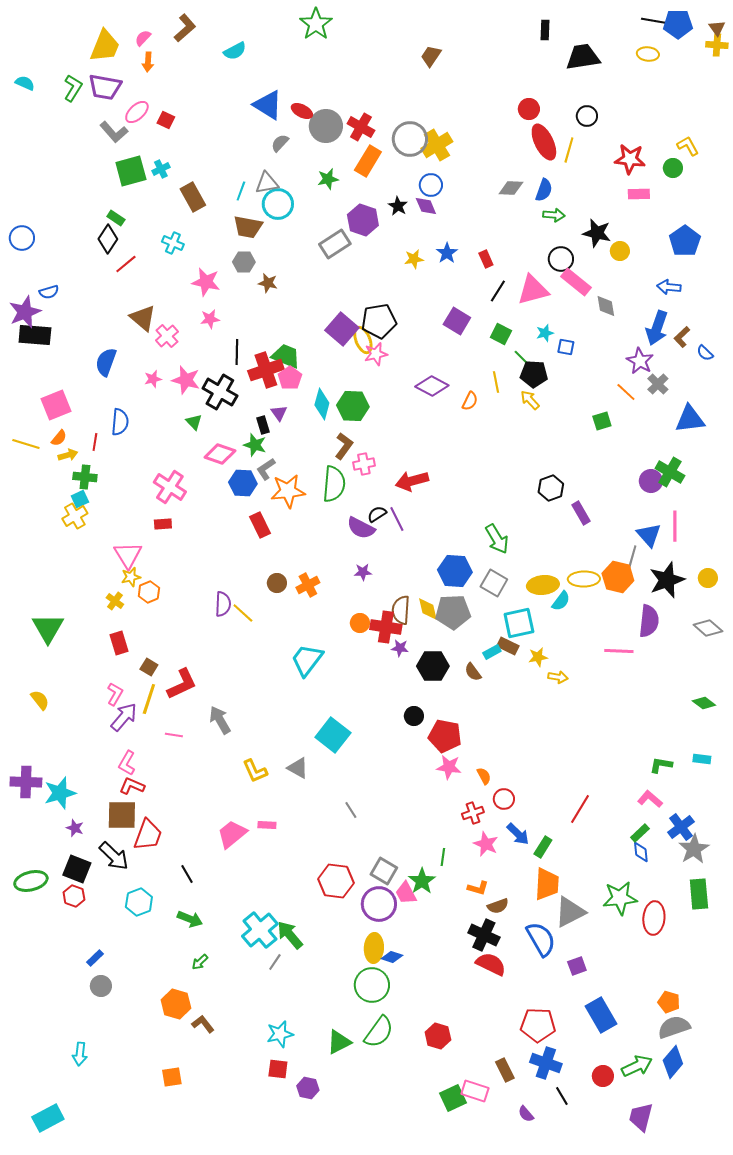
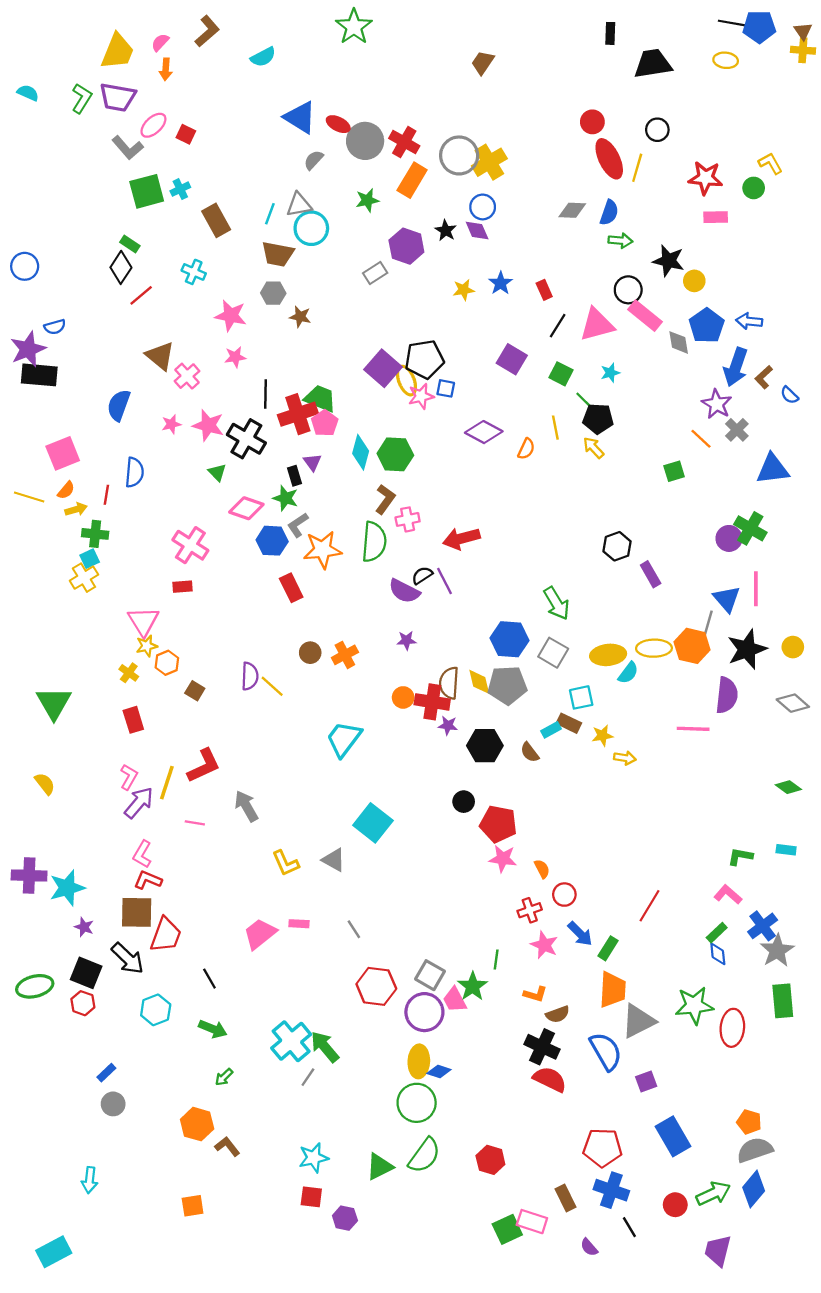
blue pentagon: (685, 241) -> (707, 326), moved
gray rectangle: (335, 244) -> (375, 273), size x0.7
blue square: (566, 347) -> (446, 388), moved
cyan square: (519, 623) -> (581, 697), size x0.7
brown square: (149, 667) -> (195, 691), moved
gray line: (351, 810) -> (354, 929), moved

